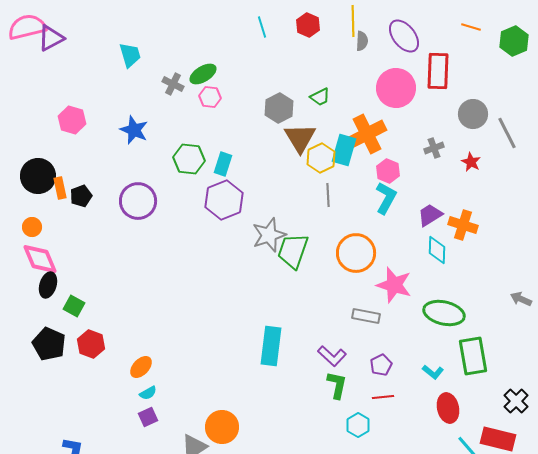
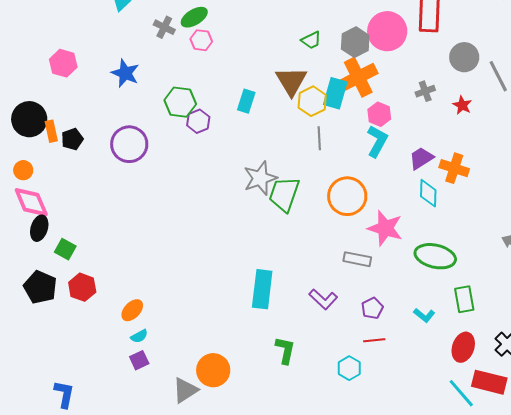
gray hexagon: (279, 108) -> (355, 42), moved
cyan rectangle: (223, 164) -> (246, 101), moved
purple hexagon: (224, 200) -> (198, 121), moved, size x0.6
green rectangle: (473, 356) -> (464, 299), size x0.7
green L-shape: (337, 385) -> (285, 350), moved
red ellipse: (448, 408) -> (463, 347), moved, turned 32

